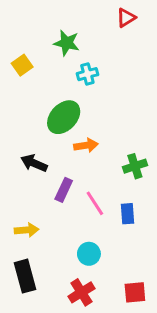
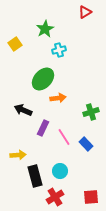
green star: (67, 43) -> (45, 29), turned 30
blue rectangle: (128, 214) -> (86, 144), turned -40
black rectangle: (25, 276) -> (35, 176), moved

